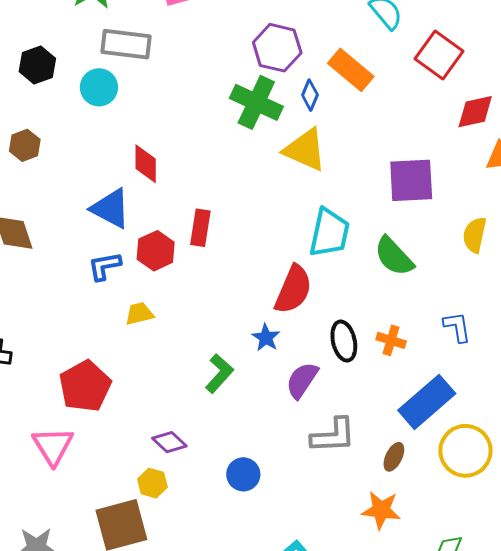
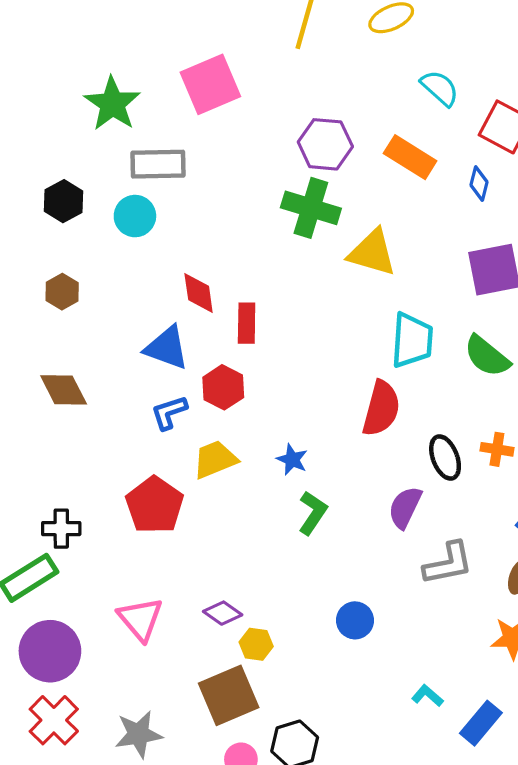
blue diamond: (310, 95) -> (479, 184), moved
red rectangle: (200, 228) -> (247, 323), moved
yellow trapezoid: (139, 314) -> (215, 459), size x1.4
blue star: (266, 338) -> (292, 460), moved
red pentagon: (85, 386) -> (155, 505), moved
purple diamond: (169, 442) -> (223, 613), moved

